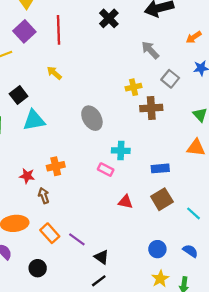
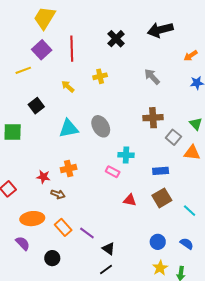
gray arrow: (150, 50) -> (152, 77), moved
gray square: (170, 79) -> (173, 137), moved
yellow cross: (134, 87) -> (100, 76), moved
cyan triangle: (34, 120) -> (69, 128), moved
brown arrow: (44, 196) -> (58, 194), turned 128

